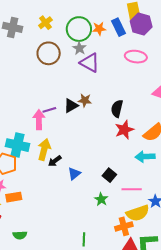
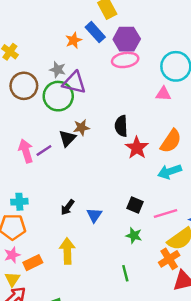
purple hexagon: (141, 24) -> (127, 39), moved
green circle: (79, 29) -> (58, 96), moved
pink arrow: (39, 120) -> (26, 151), moved
cyan cross: (17, 145) -> (19, 202), size x0.6
yellow arrow: (44, 150) -> (67, 251), moved
green line: (84, 239) -> (125, 273), moved

